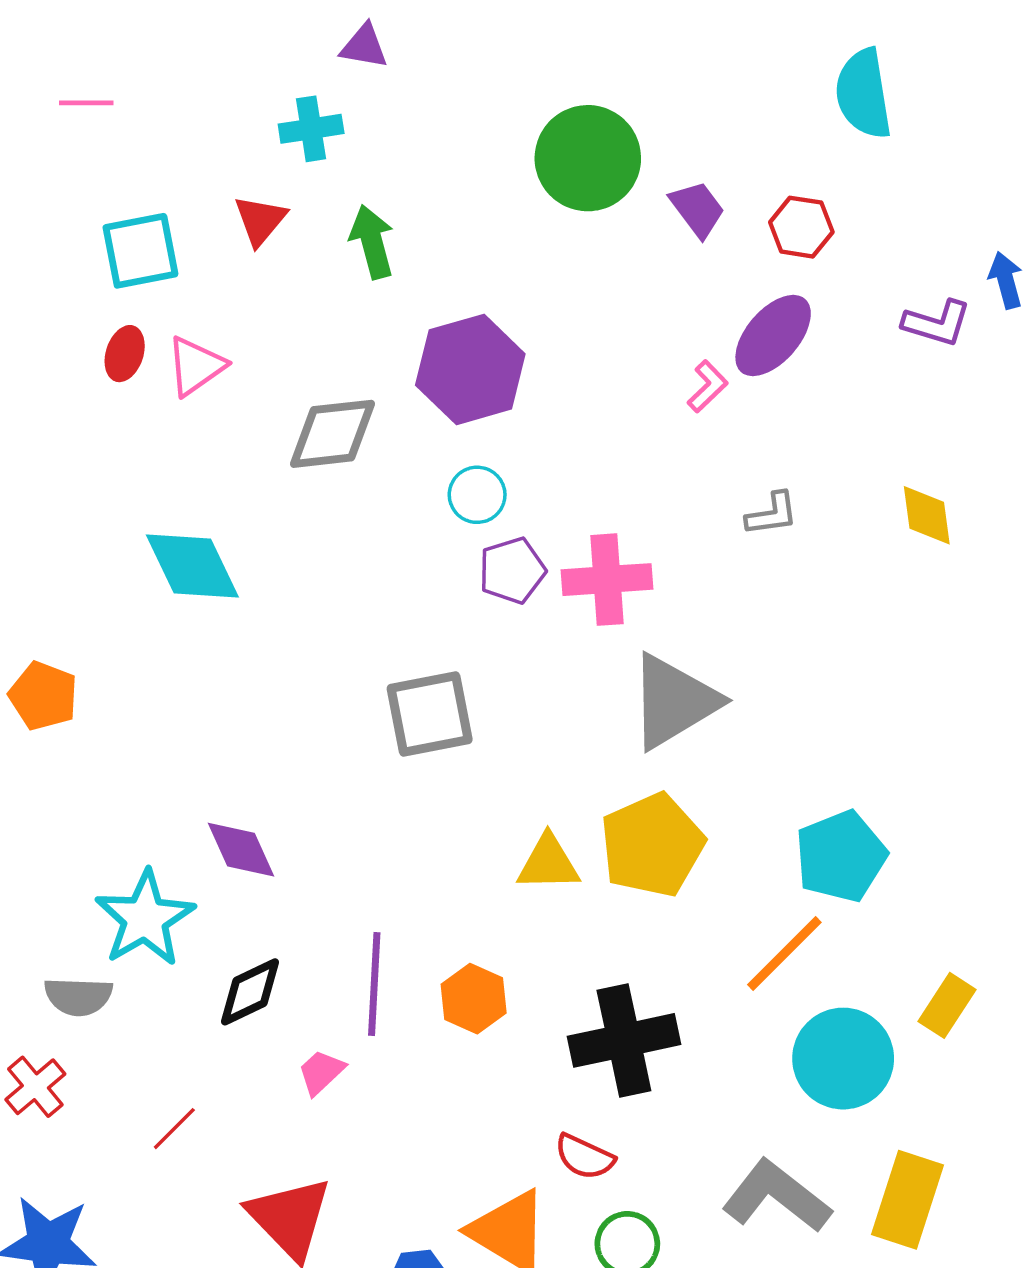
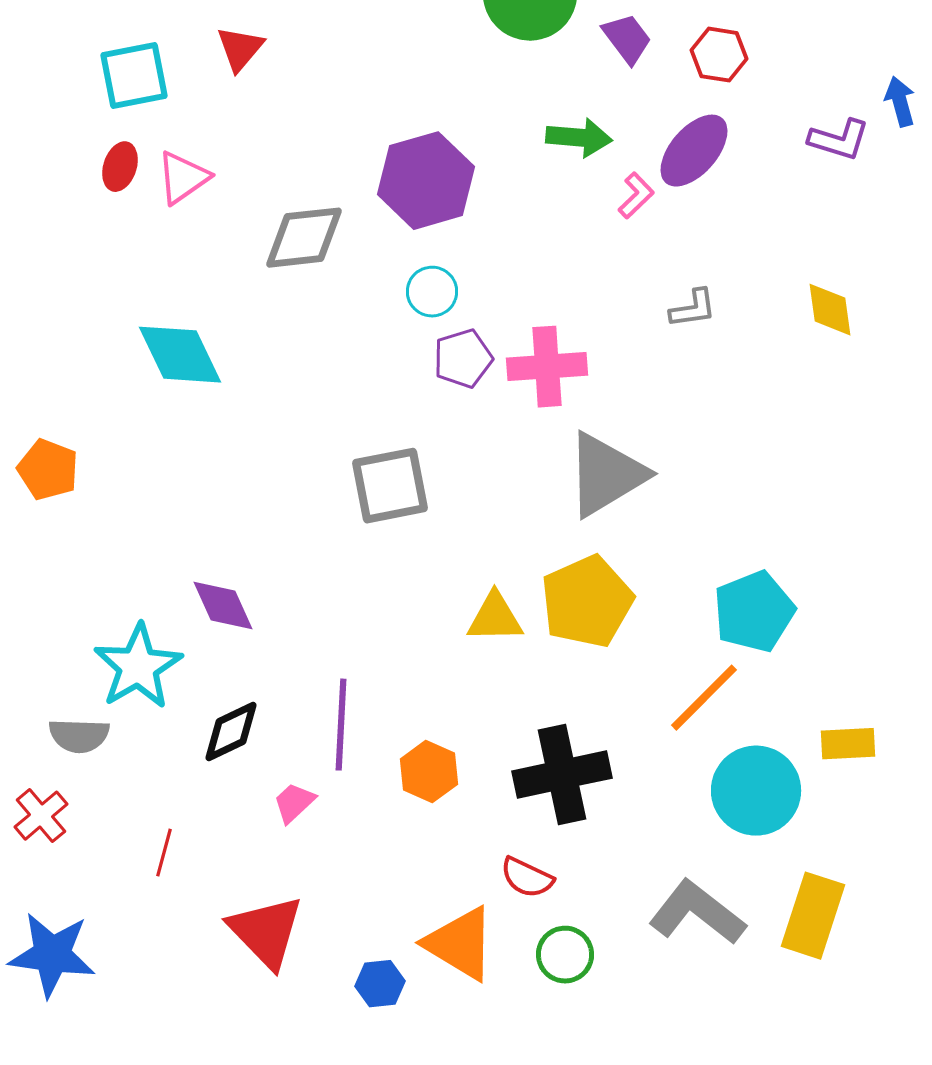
green arrow: (372, 242) -> (579, 138), moved, turned 110
orange hexagon: (474, 999) -> (429, 772), moved
yellow rectangle: (947, 1005) -> (848, 744), turned 54
red line: (174, 1129) -> (164, 853), turned -30

